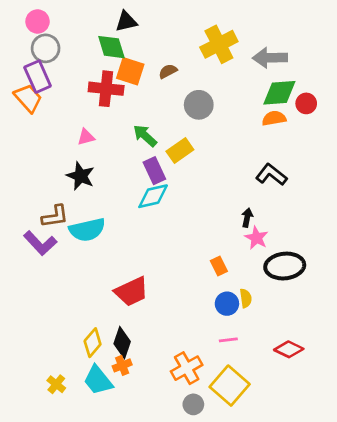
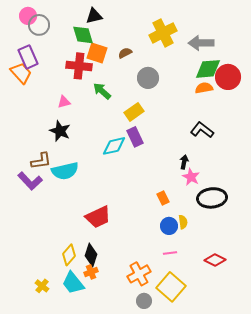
gray circle: (46, 48) -> (39, 25), moved
red circle: (306, 103) -> (228, 77), size x1.6
green arrow: (145, 136) -> (102, 91), moved
purple rectangle: (154, 171) -> (135, 137), moved

